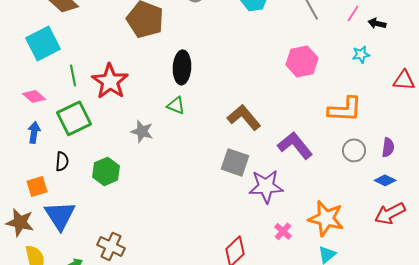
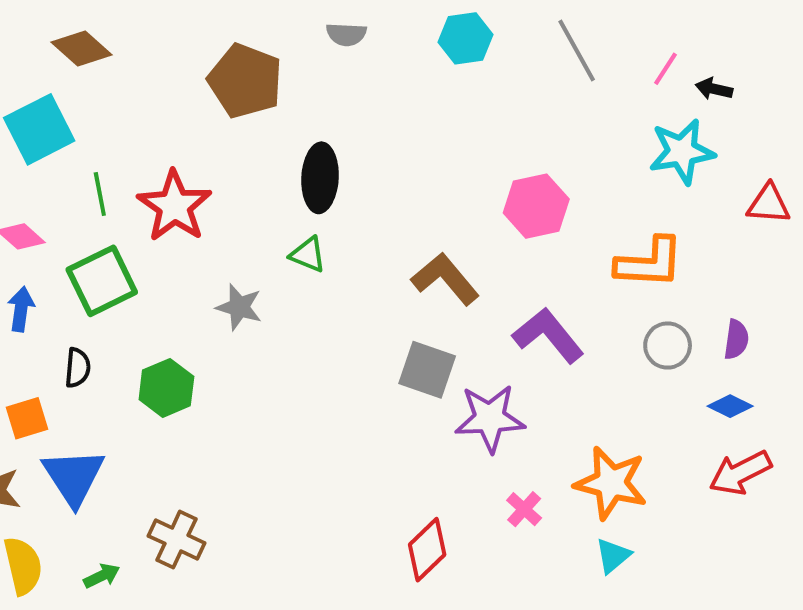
cyan star: (361, 54) -> (682, 152), size x1.8
pink hexagon: (302, 61) -> (536, 206), moved

